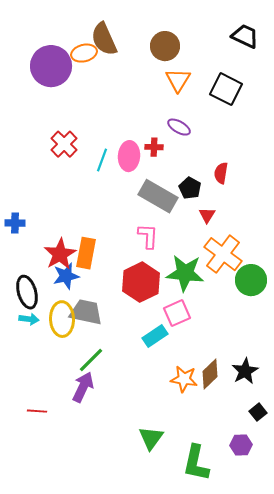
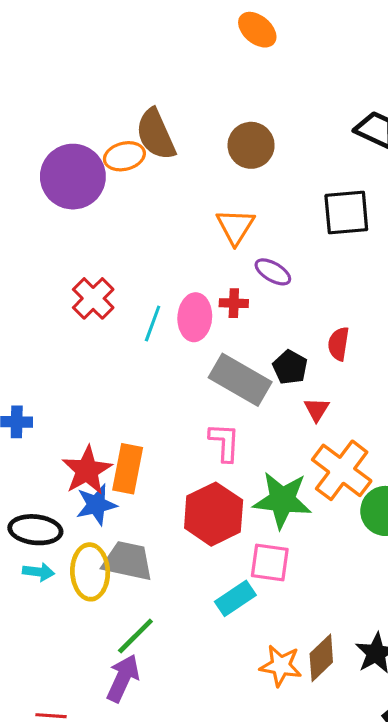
orange triangle: (178, 80) -> (235, 227), moved
black square: (226, 89) -> (346, 213), turned -32
black ellipse: (27, 292) -> (35, 530), turned -68
pink square: (177, 313) -> (270, 563), turned 32

